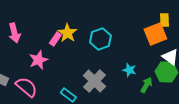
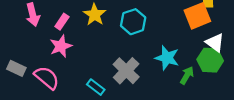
pink rectangle: (55, 39) -> (62, 22), moved
cyan star: (129, 70) -> (167, 58), size x1.5

